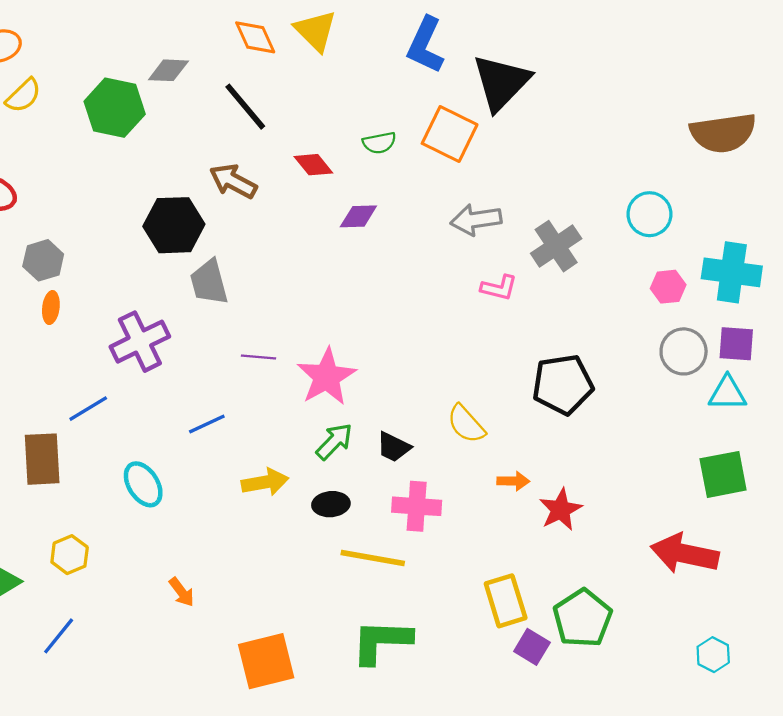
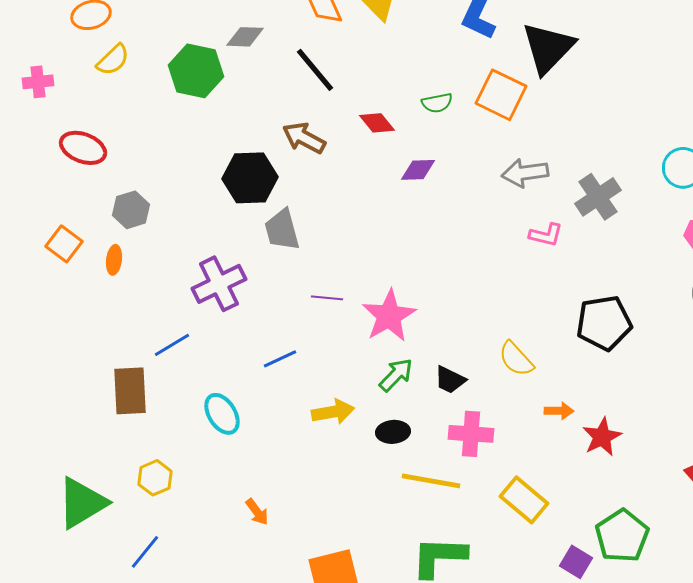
orange ellipse: (51, 308) -> (114, 260), moved
yellow rectangle: (506, 601) -> (524, 500), moved, turned -33

